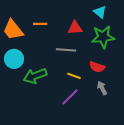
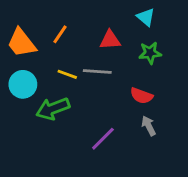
orange line: (40, 24) -> (60, 34), turned -56
green star: (103, 37) -> (150, 53), size x0.7
yellow line: (74, 76) -> (67, 74), moved

